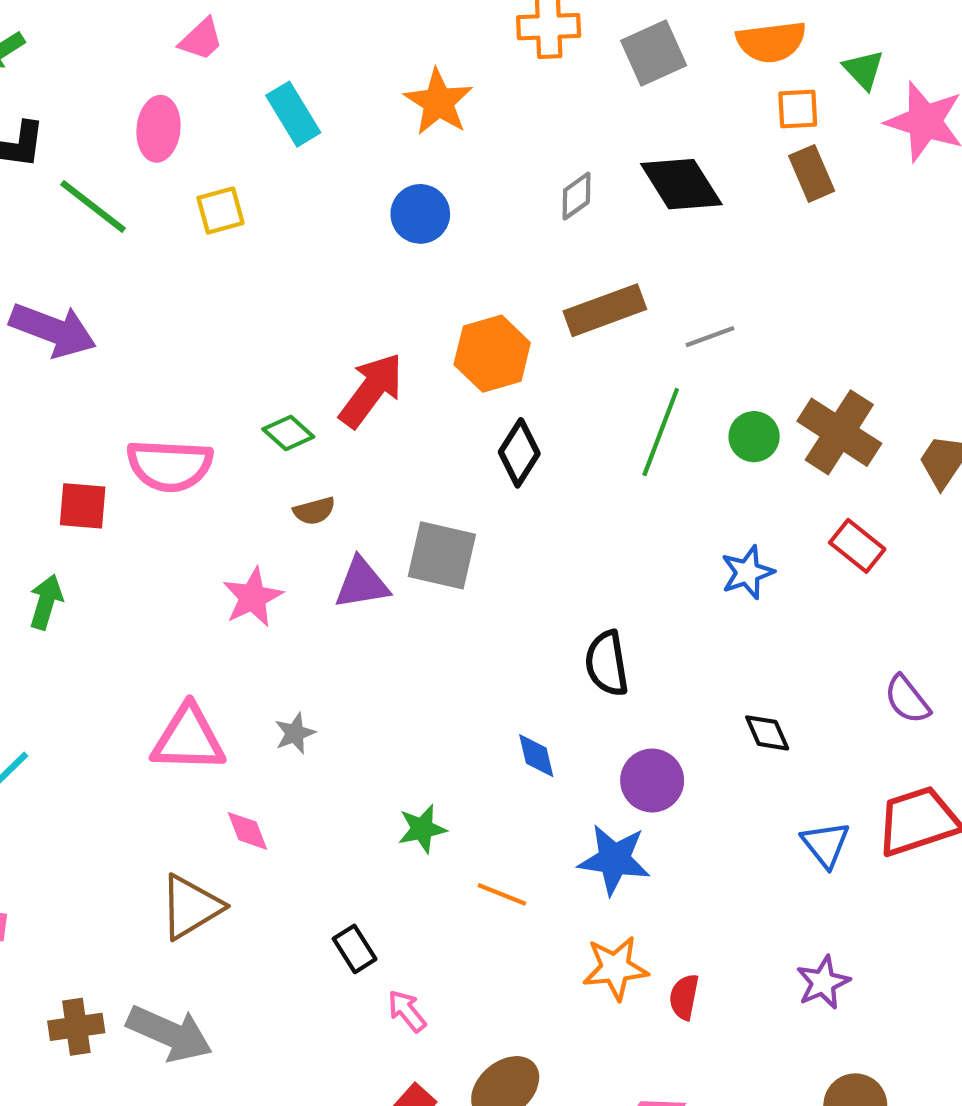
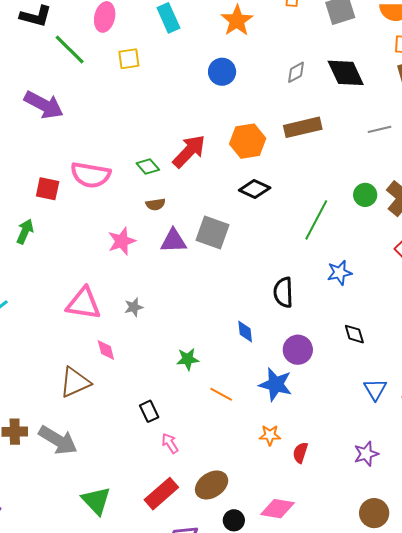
gray line: (710, 337) -> (380, 129), moved
green line: (661, 432) -> (316, 220), moved
black diamond: (519, 453) -> (255, 189), turned 76
blue star: (747, 572) -> (340, 273), moved
orange star: (615, 968) -> (270, 435), size x0.7

